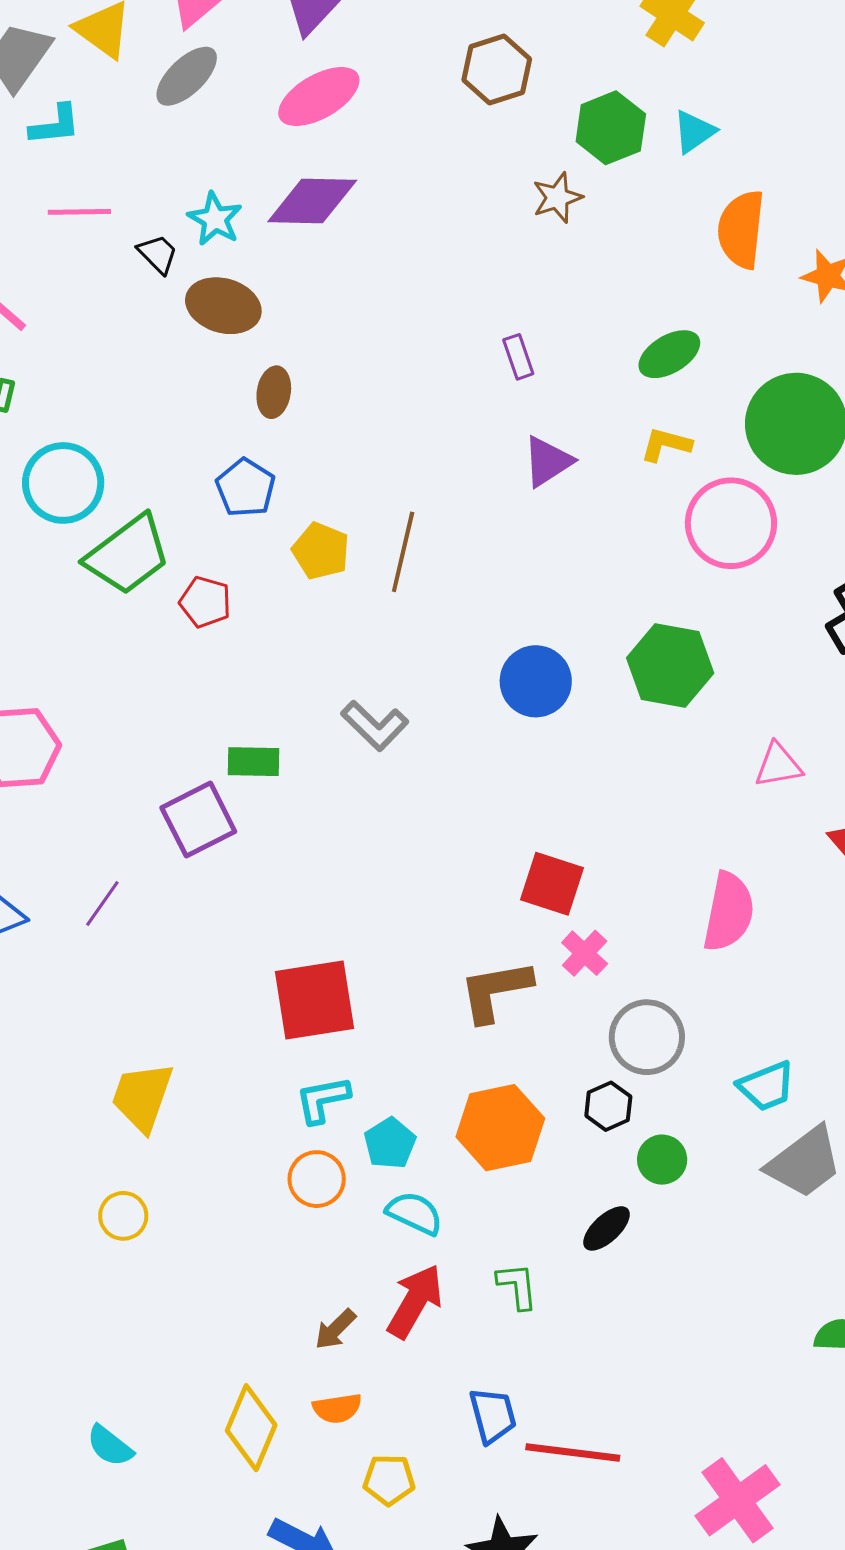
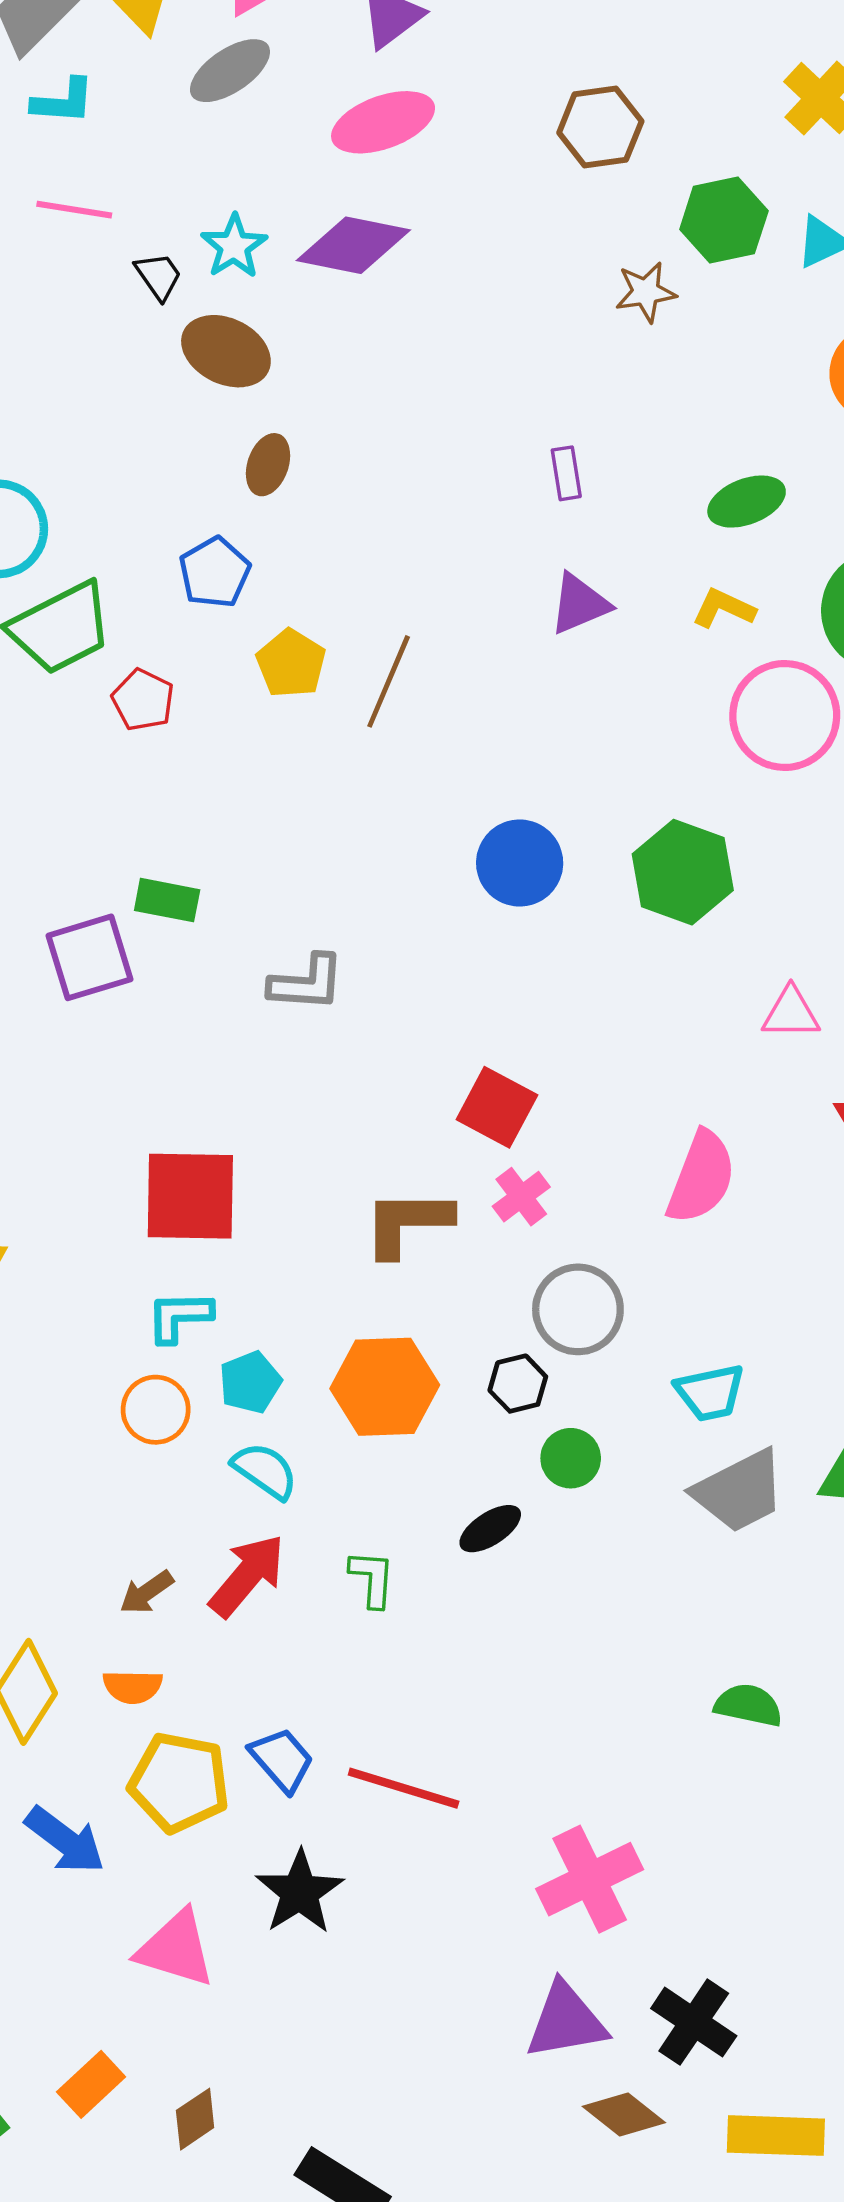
gray L-shape: (375, 726) -> (307, 983), moved, turned -50
blue trapezoid: (493, 1415) -> (282, 1760), moved, turned -36
yellow pentagon: (389, 1480) -> (179, 1782), size x1.6

